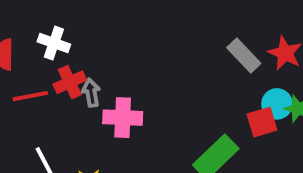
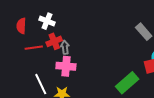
pink cross: (123, 118) -> (66, 66), moved

